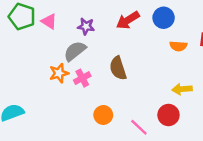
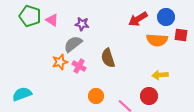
blue circle: (164, 18) -> (166, 17), moved
red arrow: (128, 20) -> (138, 19), moved
orange semicircle: (178, 46) -> (157, 40), size x1.5
pink cross: (82, 78) -> (79, 66), turned -32

